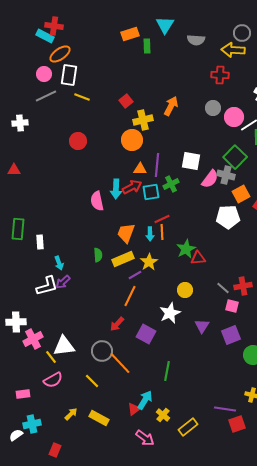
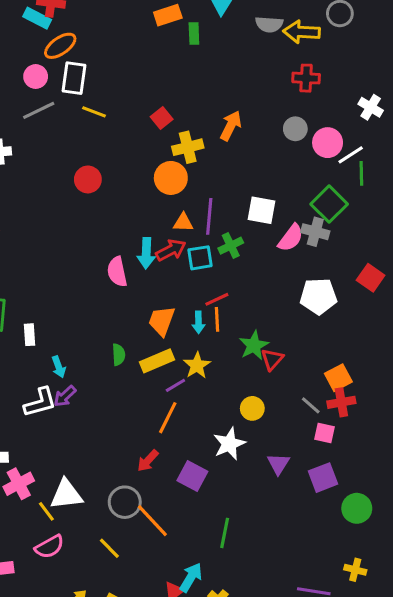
yellow arrow: (233, 50) -> (301, 32), moved
orange square: (241, 194) -> (338, 378), moved
red triangle: (198, 258) -> (272, 359), turned -42

